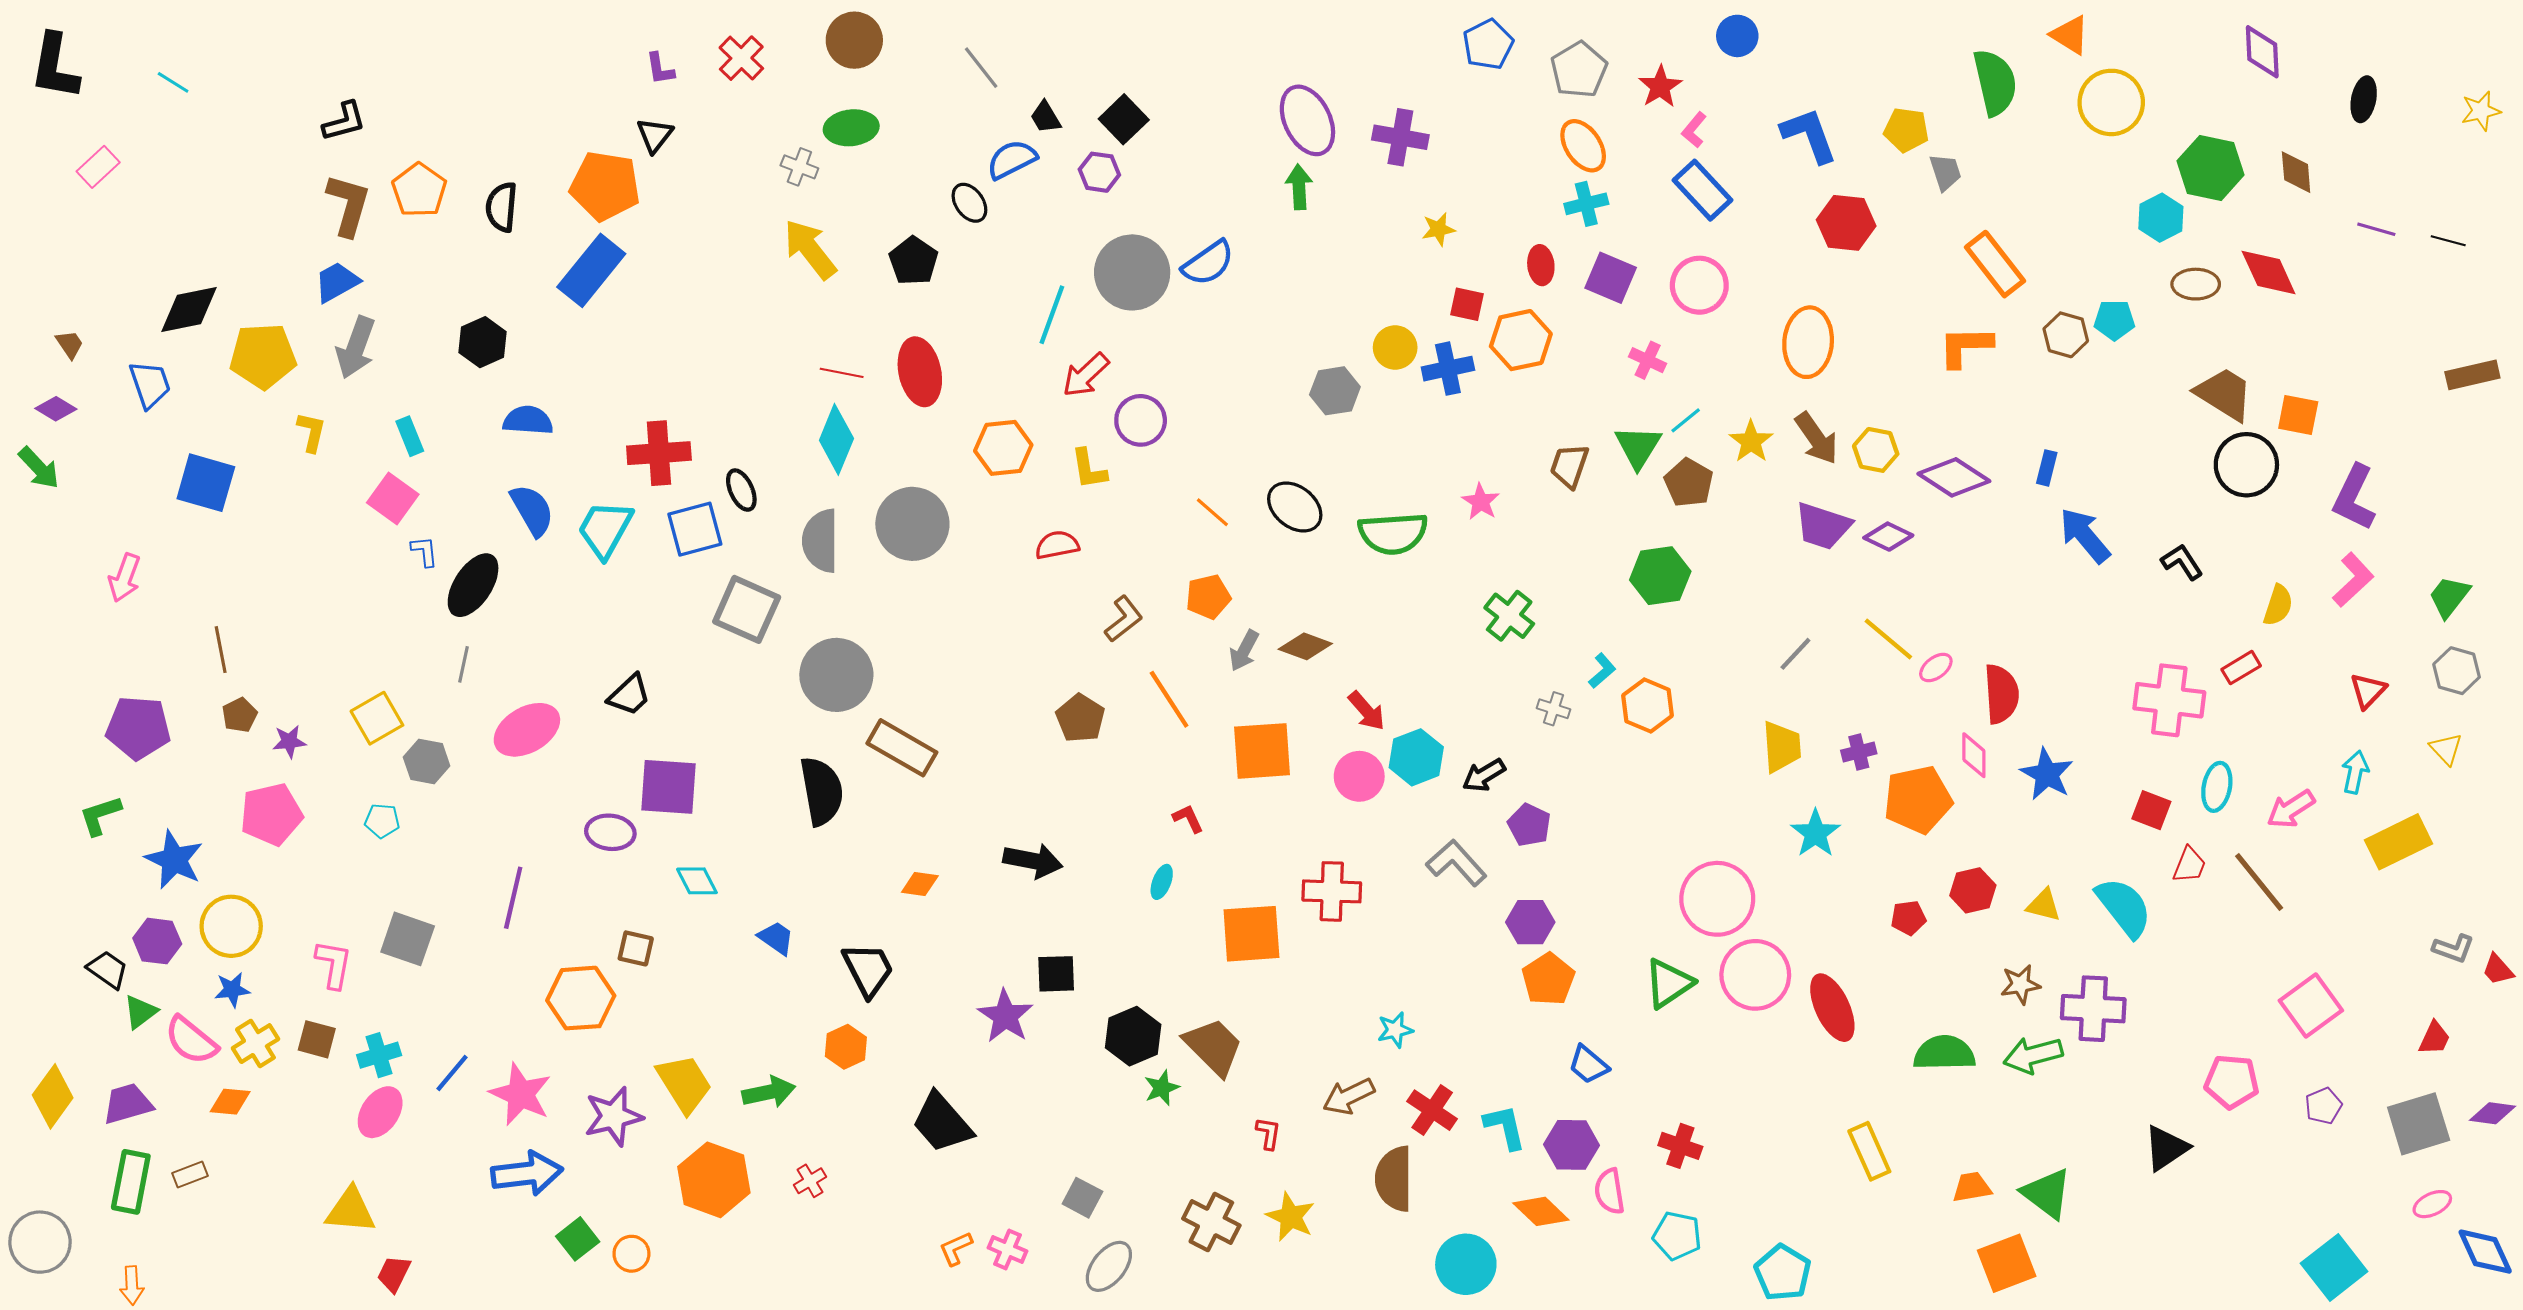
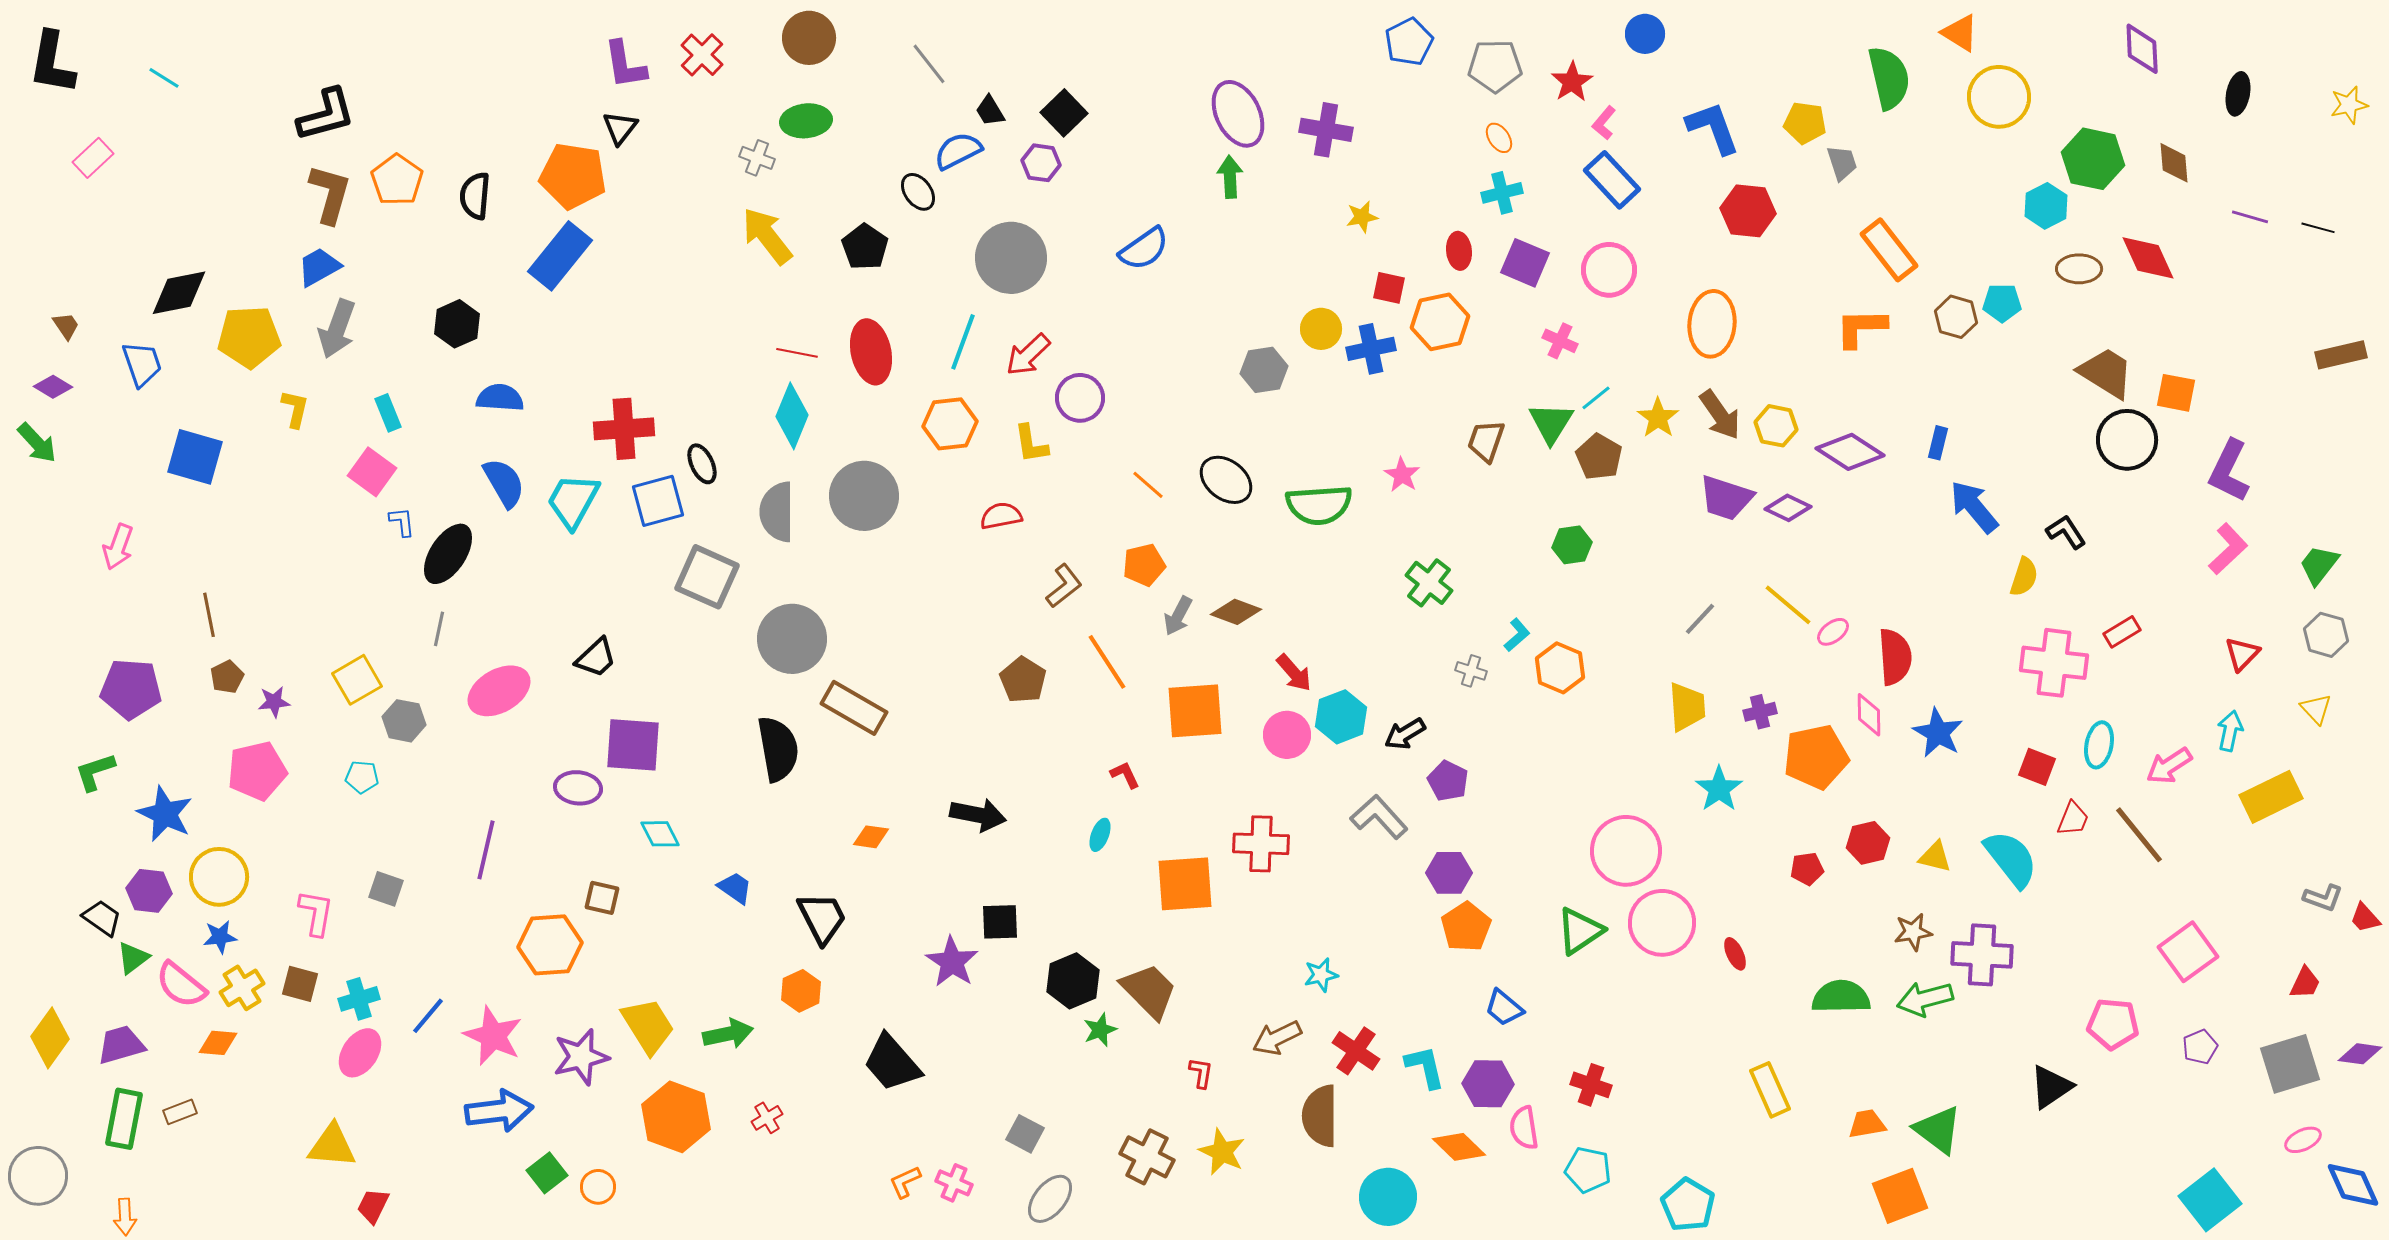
purple L-shape: (660, 69) -> (625, 65), size x1.6
gray pentagon: (1579, 70) -> (1495, 66), turned 30
black L-shape: (344, 121) -> (326, 115), size x1.4
orange ellipse: (1583, 146) -> (1499, 138), size x0.6
gray circle: (1132, 272) -> (1011, 258), moved
cyan line: (1052, 315) -> (963, 342), moved
green hexagon: (1660, 576) -> (1572, 545), size x0.7
yellow semicircle: (2278, 605) -> (2024, 577), moved
gray square: (408, 939) -> (386, 889), size x0.7
red ellipse: (1832, 1008) -> (1735, 954), size x0.5

